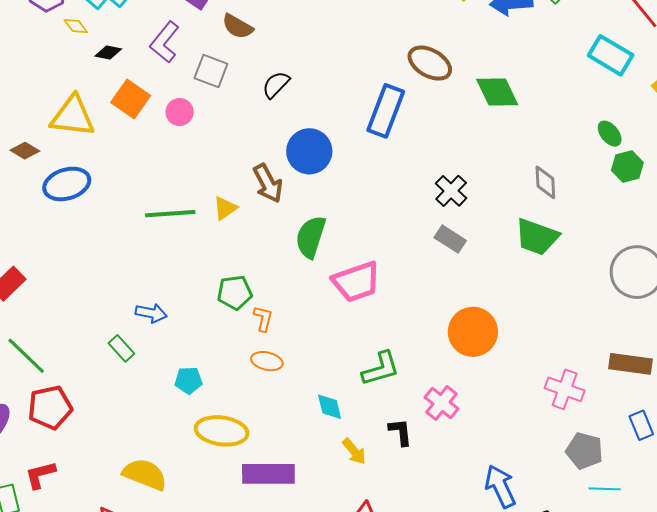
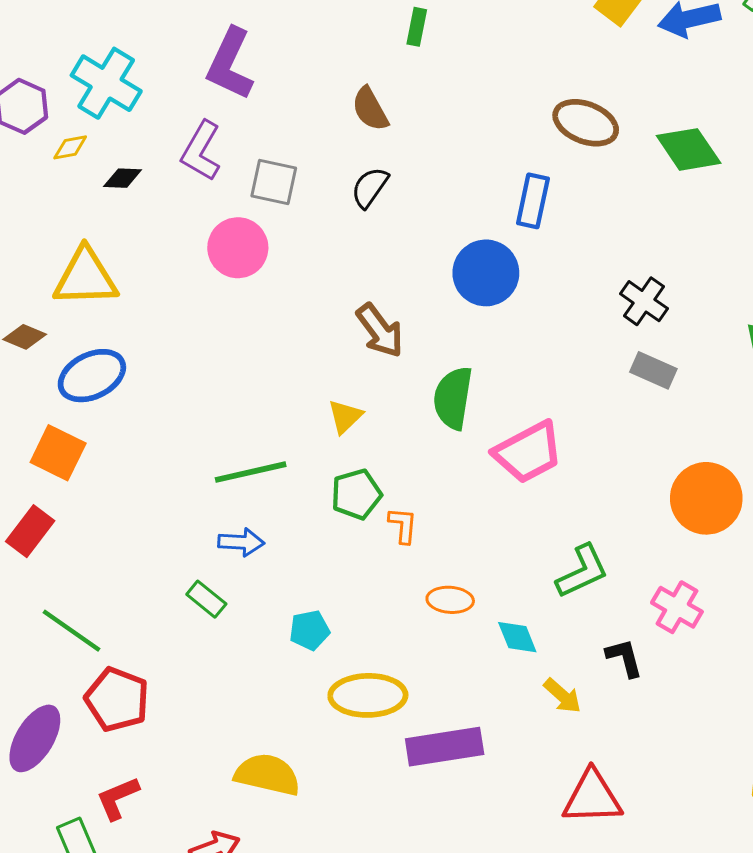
yellow diamond: (76, 26) -> (70, 147), turned -55
brown semicircle: (238, 26) -> (370, 109), moved, turned 40
orange square: (131, 99) -> (58, 453), moved
blue rectangle: (386, 111) -> (533, 201), size x0.7
pink circle: (180, 112) -> (238, 248), size x1.5
blue circle: (309, 151) -> (486, 273), moved
yellow triangle: (225, 208) -> (345, 416), moved
green line: (170, 214) -> (251, 472), moved
orange ellipse: (267, 361) -> (450, 600), moved
red pentagon: (50, 407) -> (117, 699), turned -30

